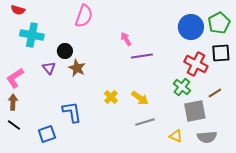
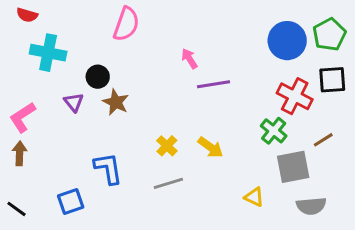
gray line: (145, 122) -> (168, 183), moved
black line: (14, 125) -> (17, 209), moved
yellow triangle: (176, 136) -> (254, 197), moved

